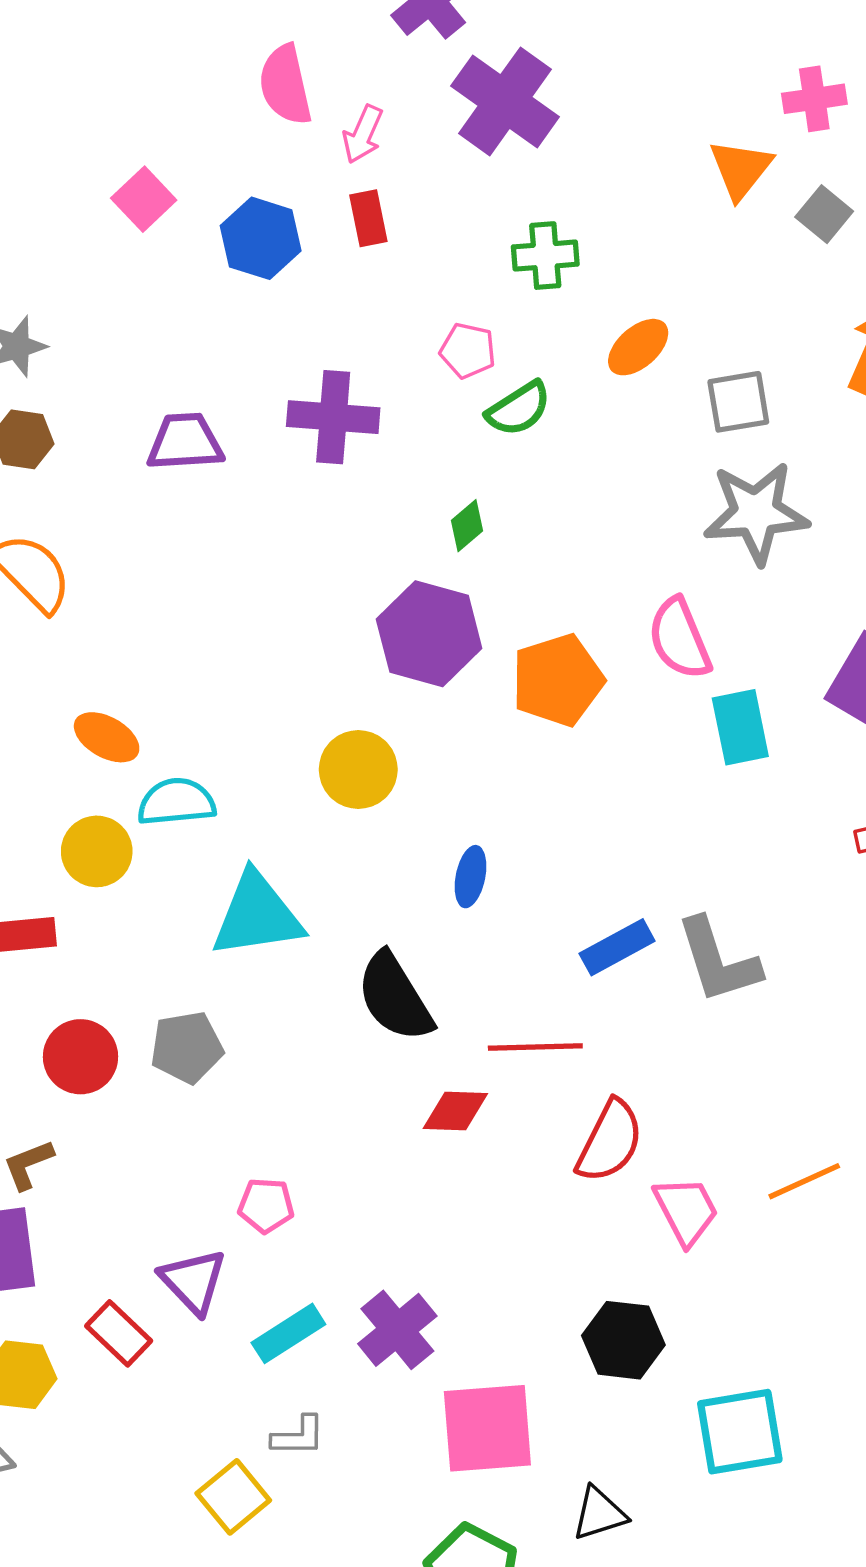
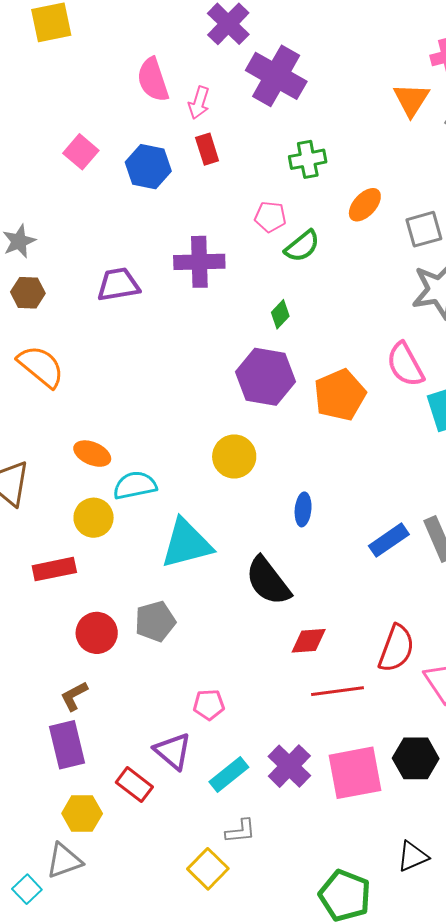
red line: (535, 1047) -> (337, 691), moved
pink square: (487, 1428) -> (355, 773), moved

